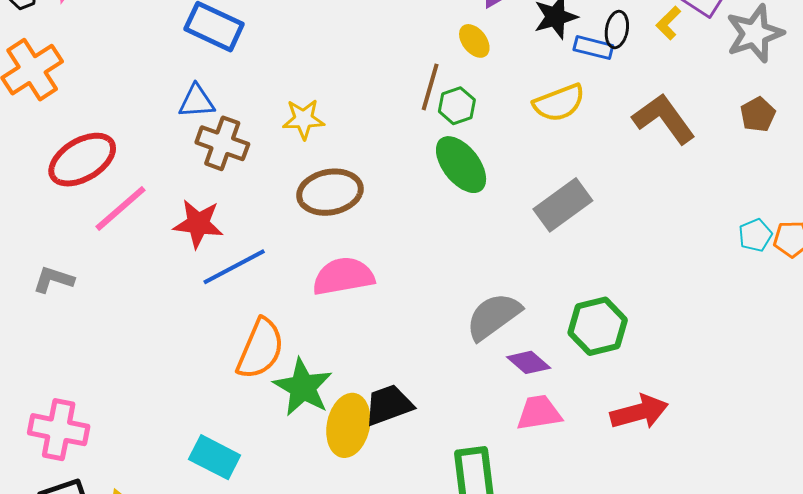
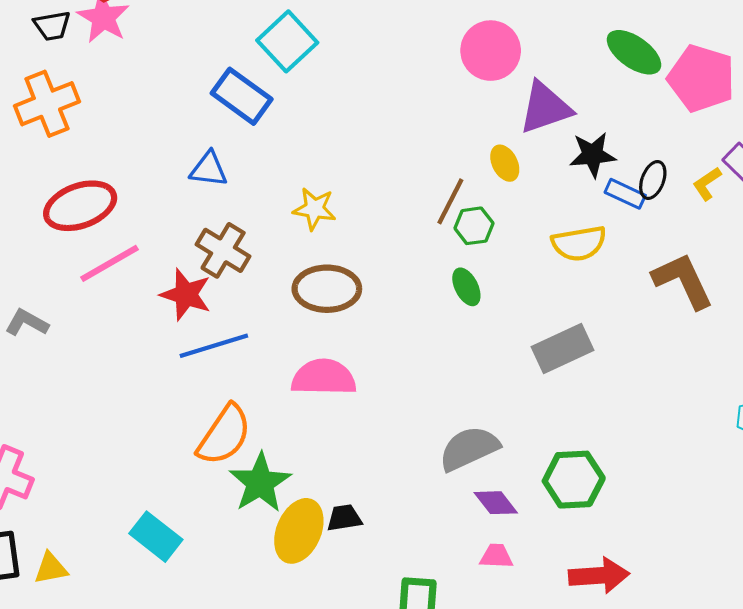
brown cross: (222, 143) -> (223, 250), moved
green ellipse: (461, 165) -> (466, 287), size x0.6
black trapezoid: (389, 405) -> (344, 518), size x0.7
pink trapezoid: (539, 413) -> (496, 556), size x0.7

